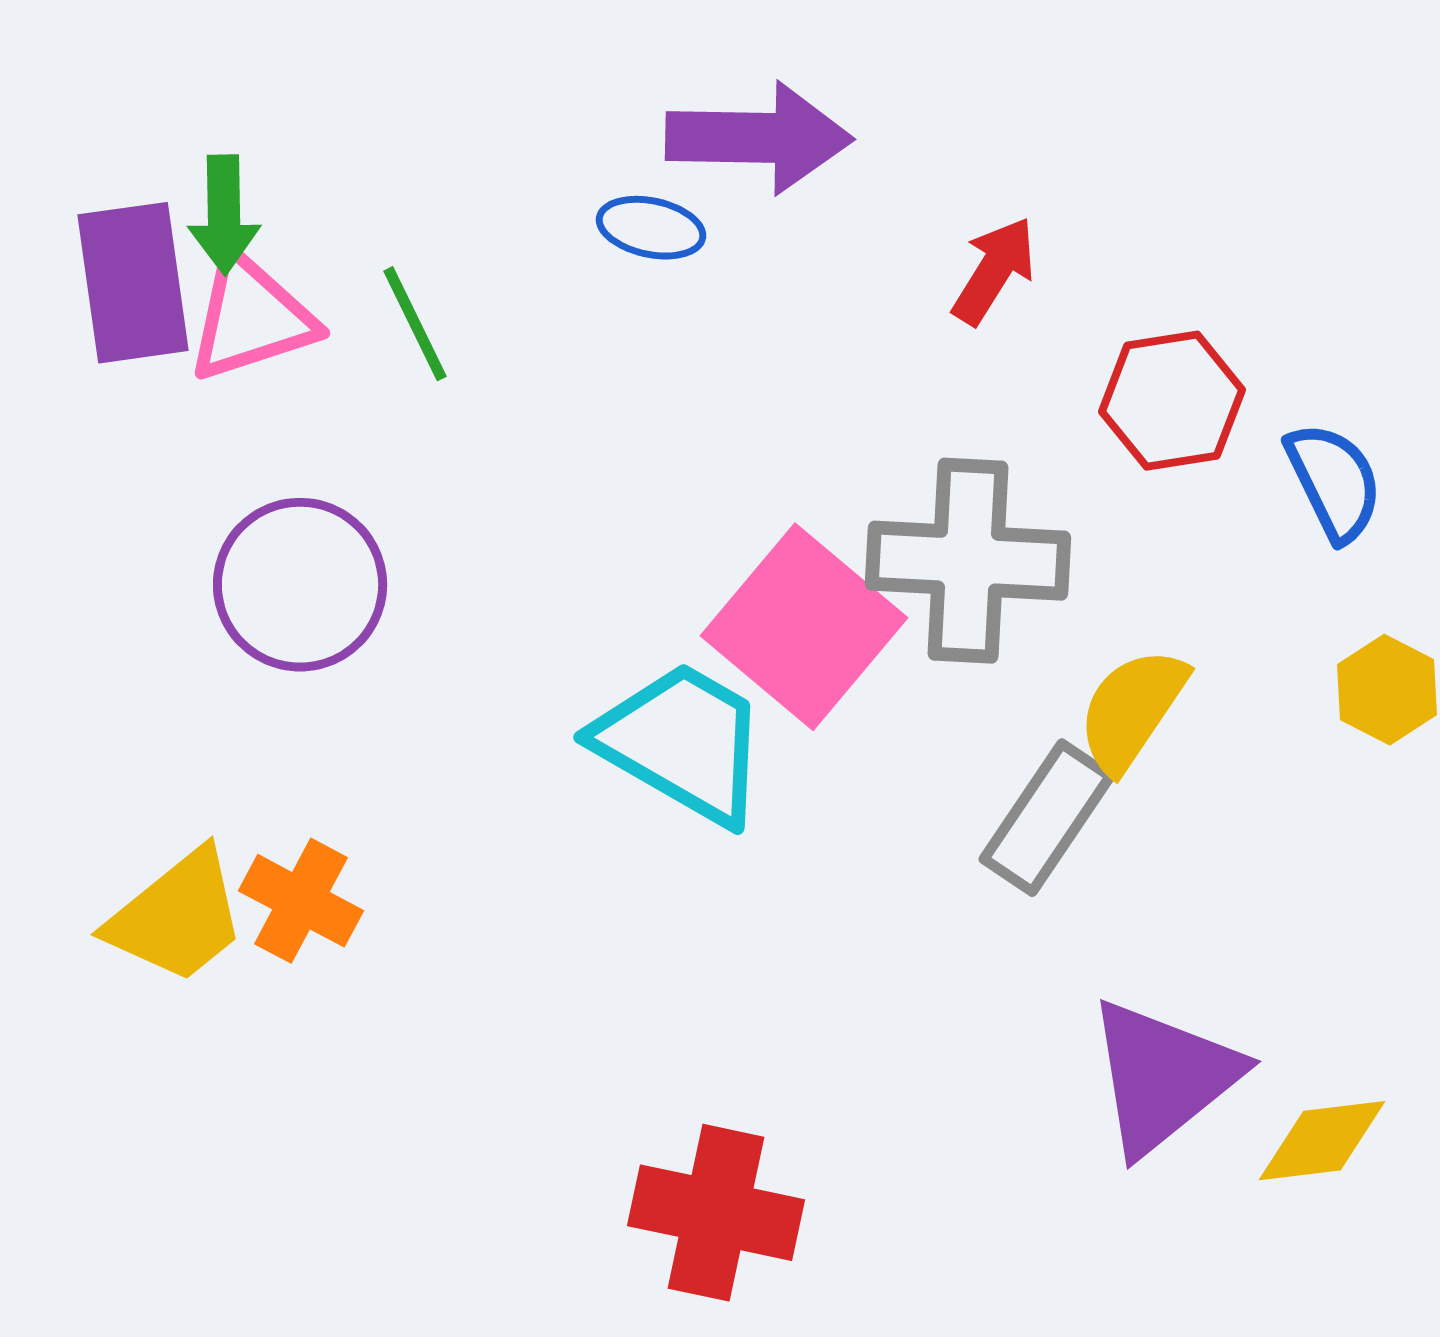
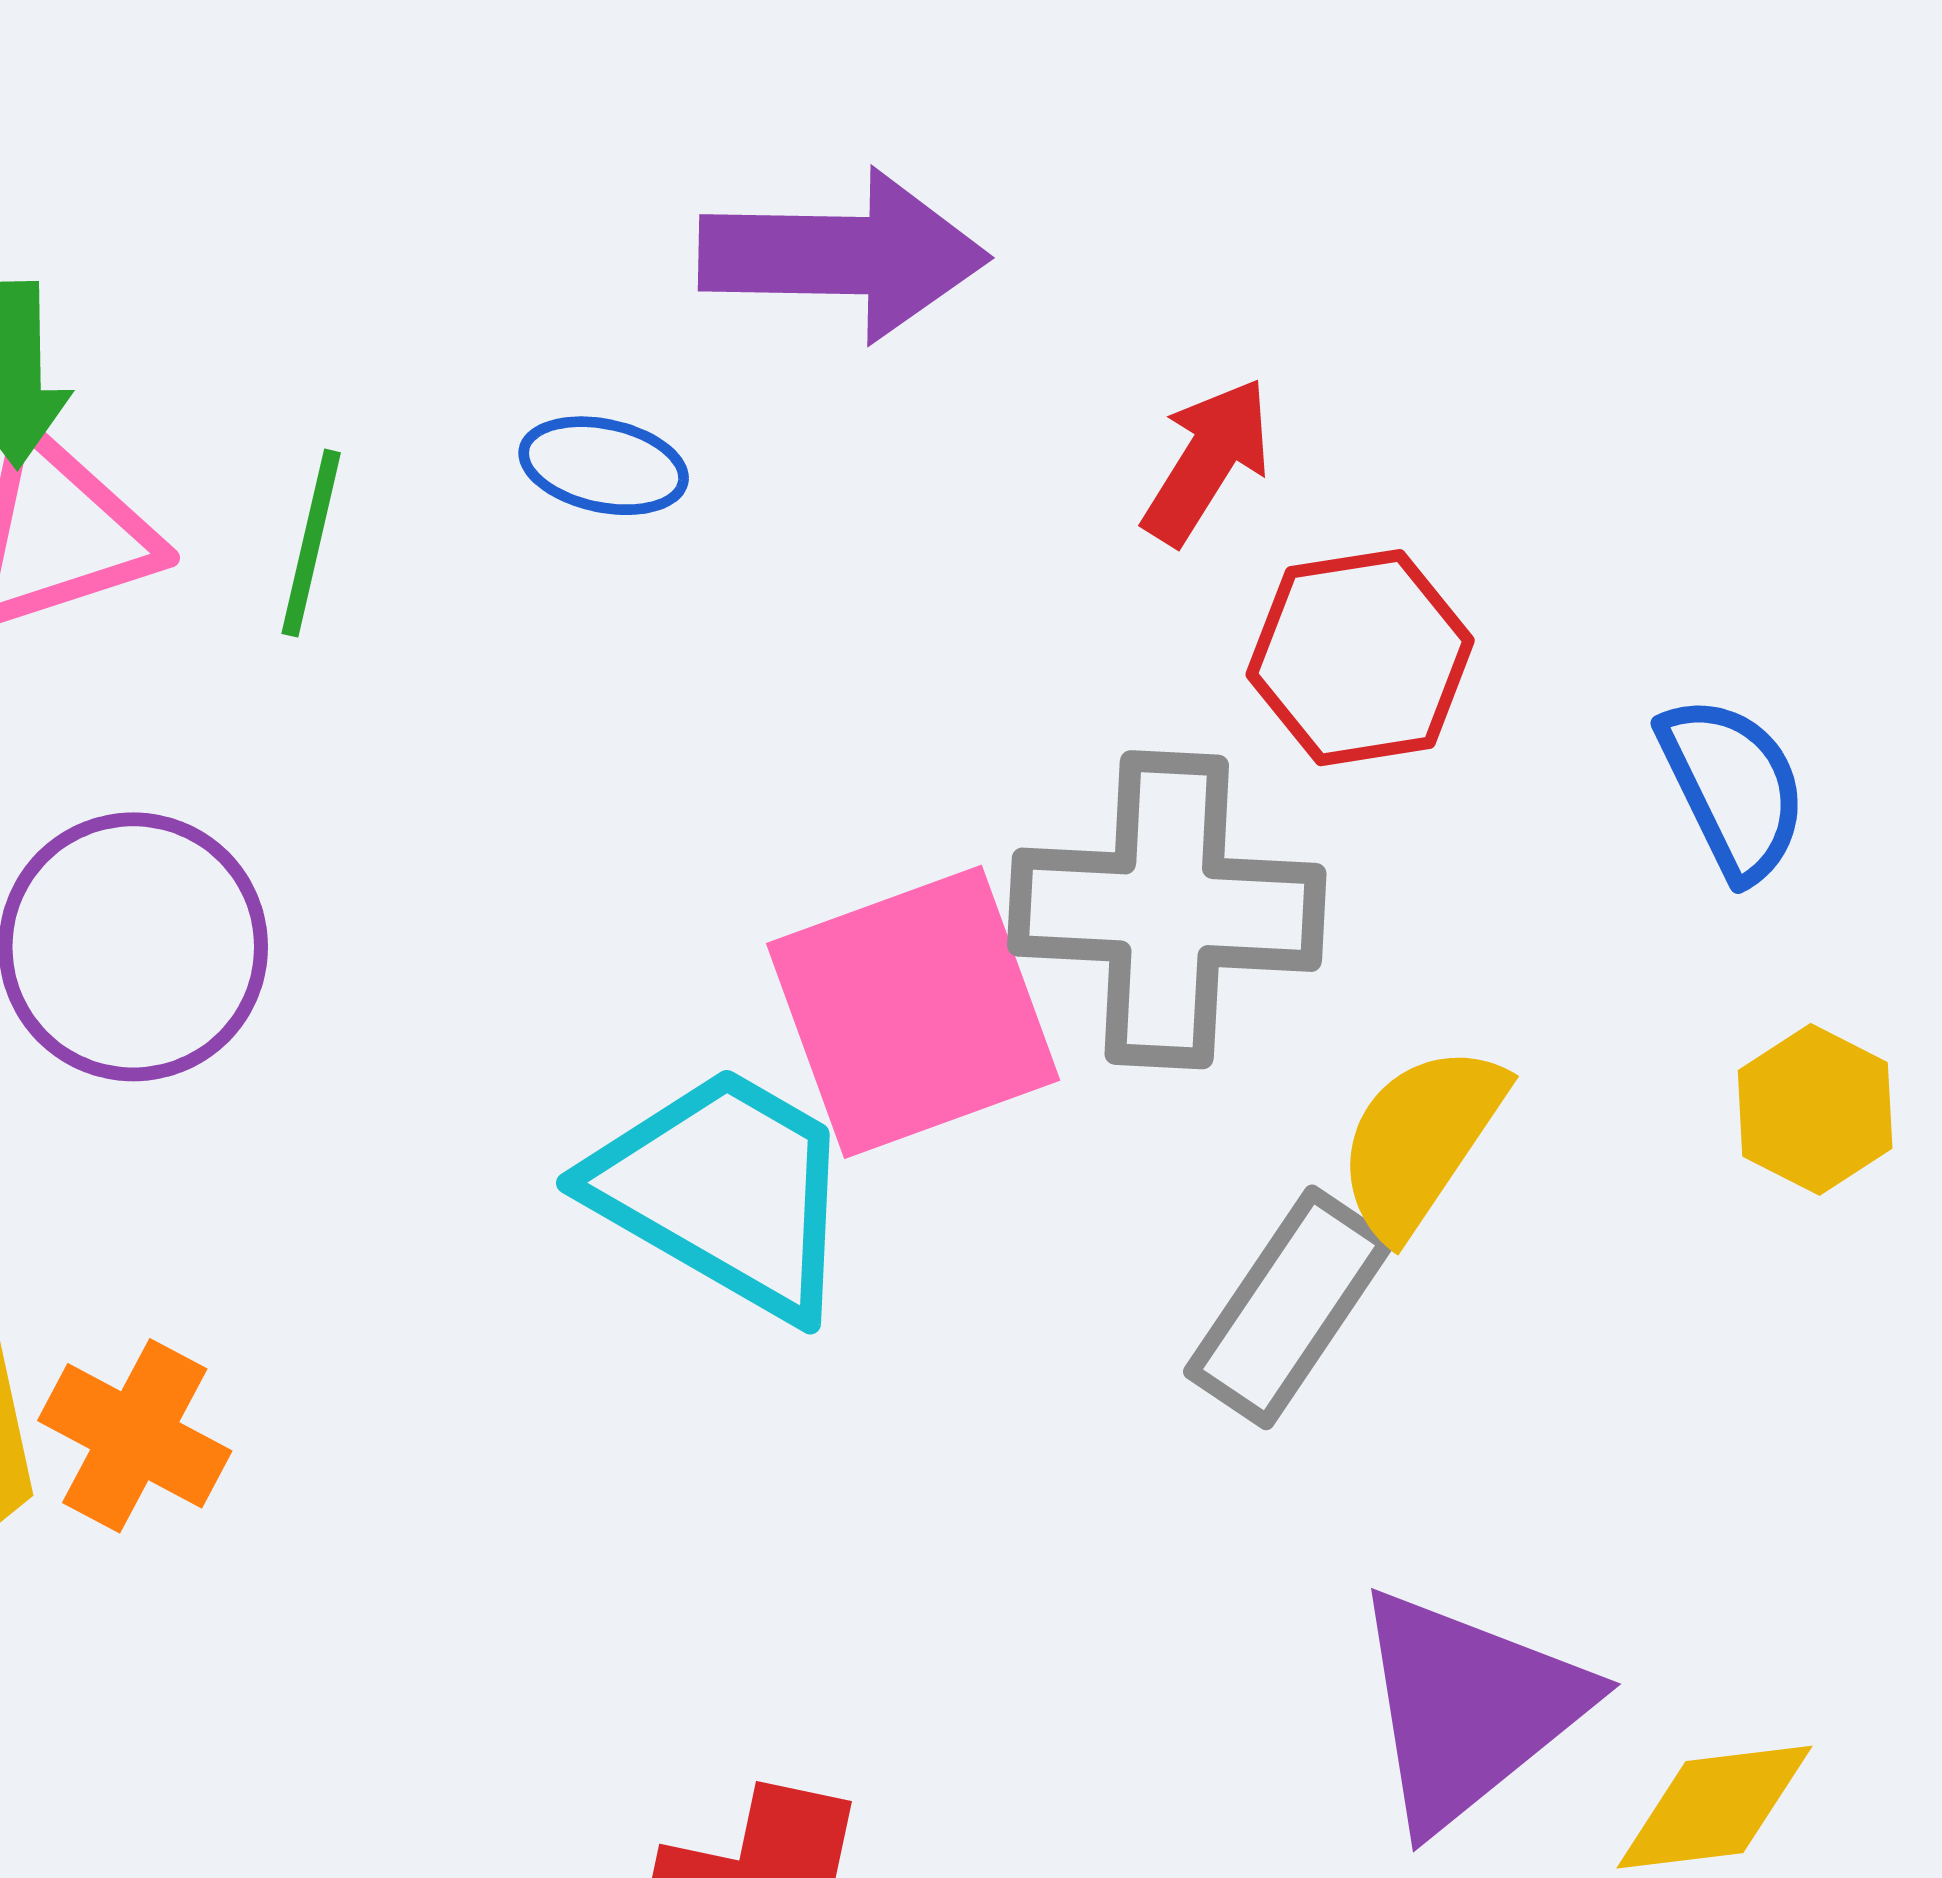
blue ellipse: (651, 228) -> (604, 466), moved
green line: (415, 324) -> (311, 543), turned 39
red hexagon: (1172, 401) -> (1360, 658), moved
pink square: (804, 627) -> (913, 1012), turned 30

